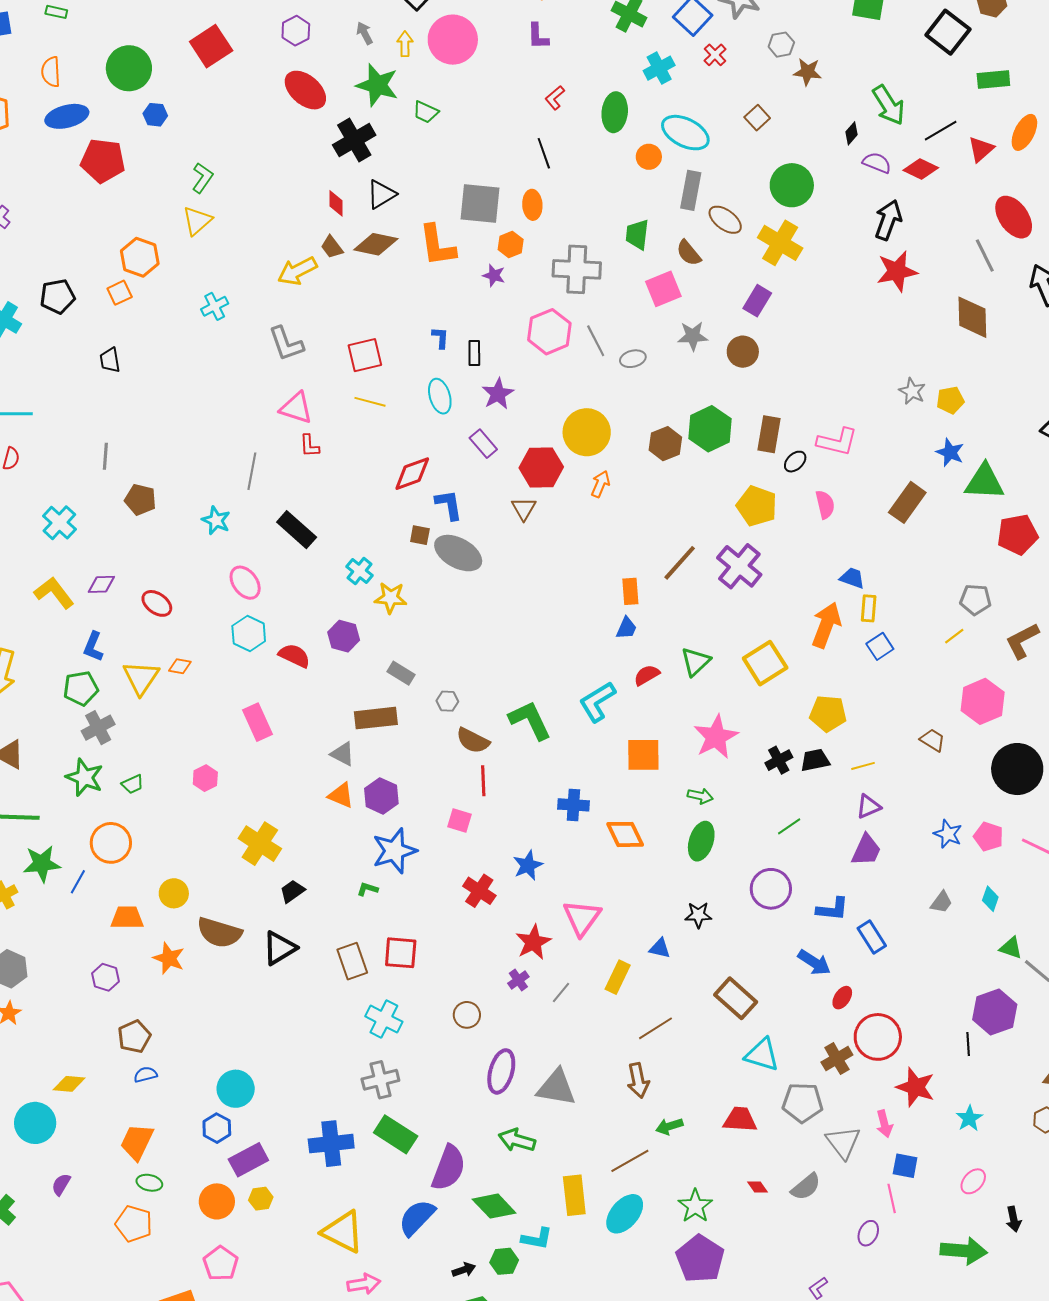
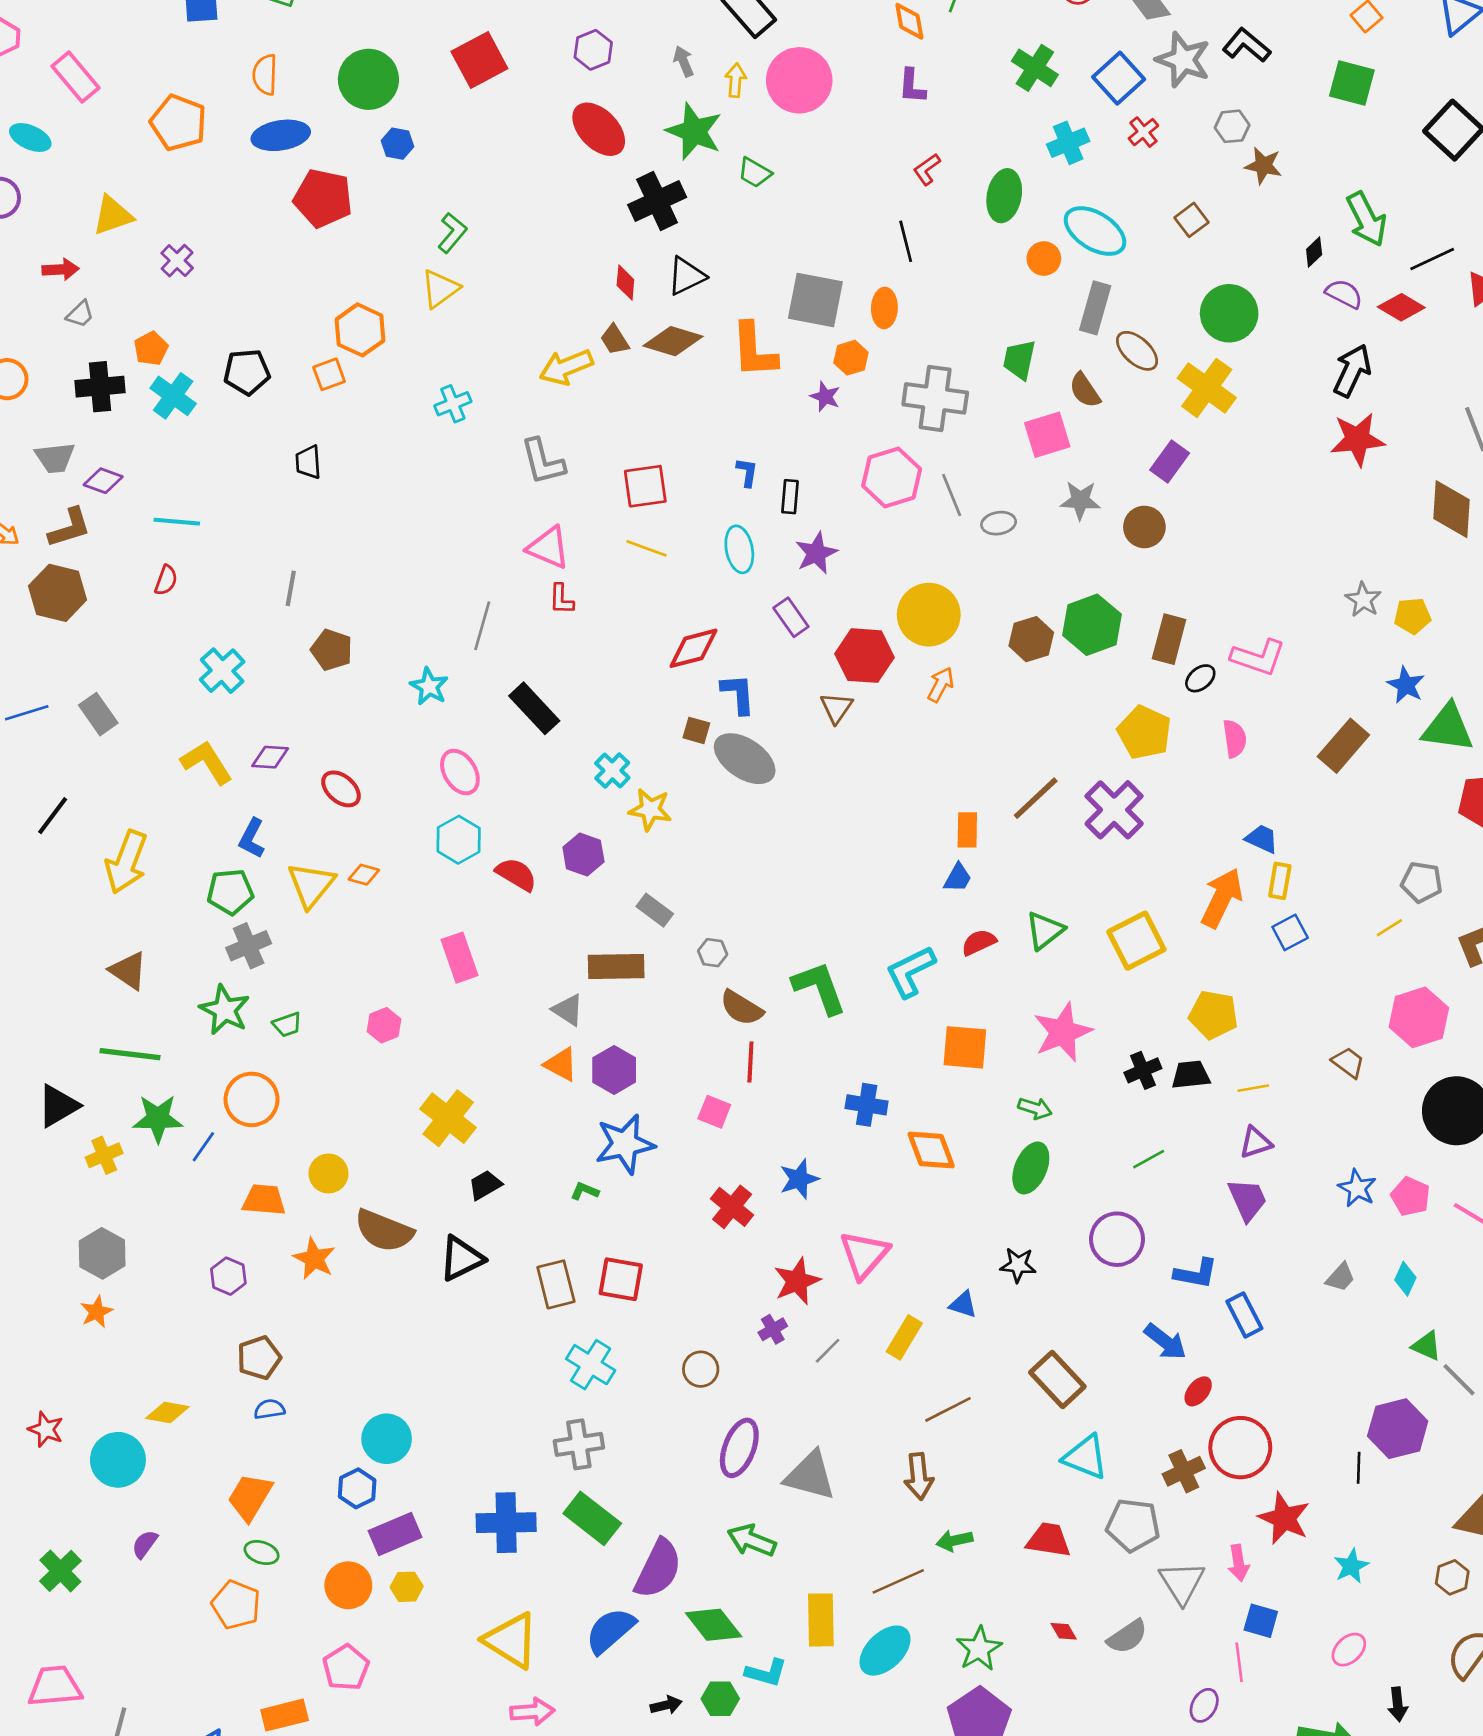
purple trapezoid: (866, 850) -> (1247, 1200), turned -54

